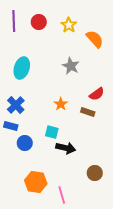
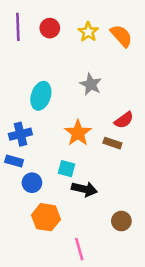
orange semicircle: (95, 39) -> (121, 36), moved
cyan ellipse: (22, 68) -> (41, 96), moved
orange star: (61, 104) -> (78, 133), size x1.5
blue cross: (16, 105) -> (20, 134), turned 30
orange hexagon: (36, 182) -> (46, 217), moved

